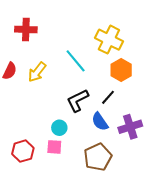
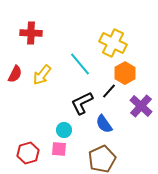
black line: (108, 97) -> (109, 91), moved
purple cross: (130, 127) -> (141, 106), moved, turned -30

